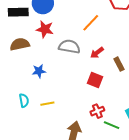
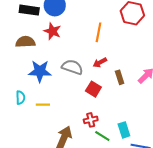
orange line: (91, 23) -> (99, 32), turned -42
gray semicircle: (69, 47) -> (72, 67), moved
blue star: (39, 71) -> (40, 71), size x1.6

